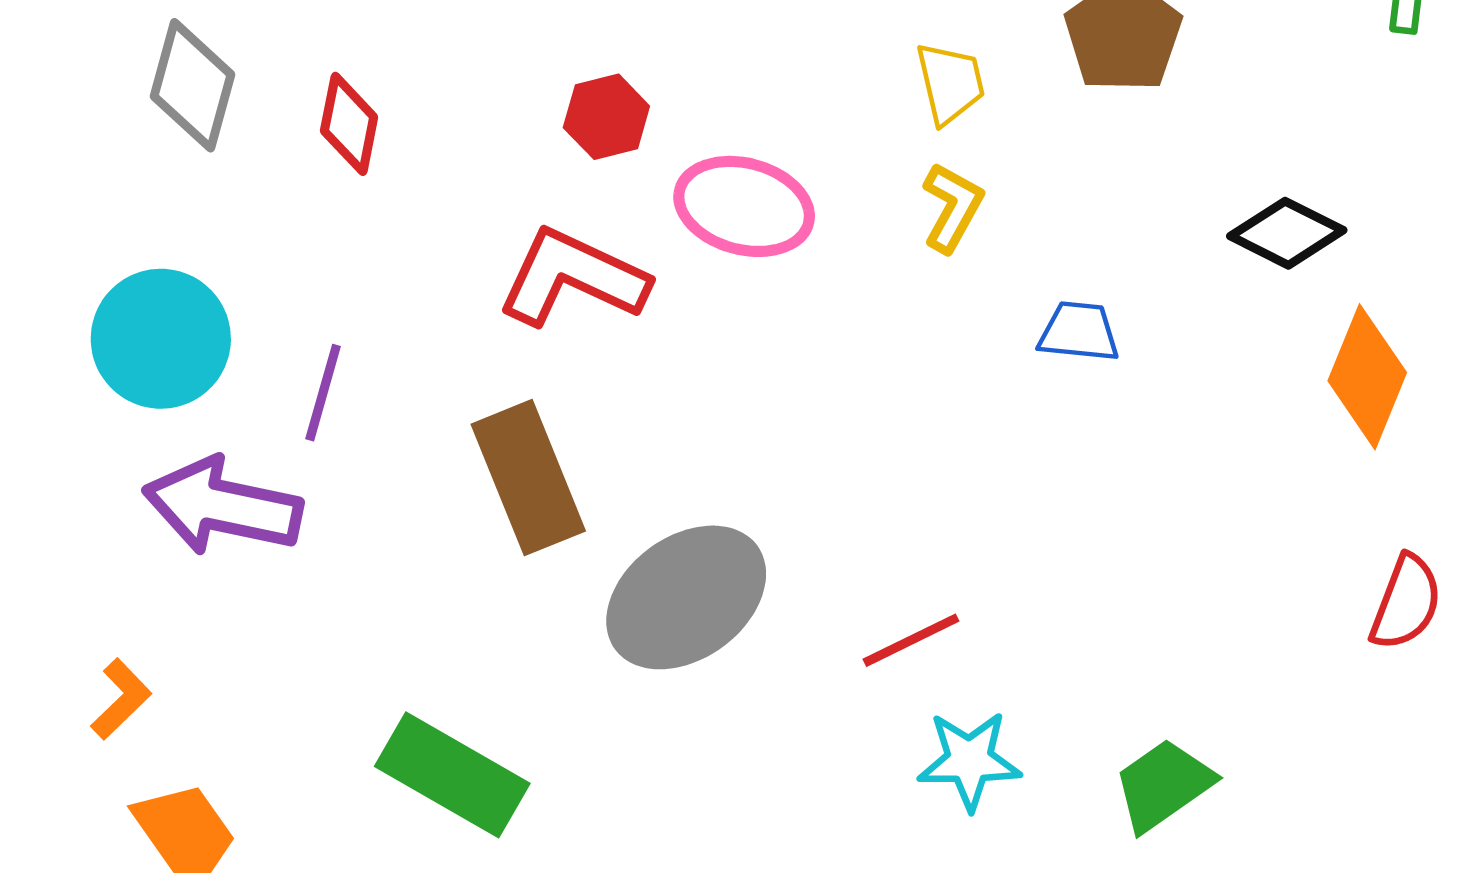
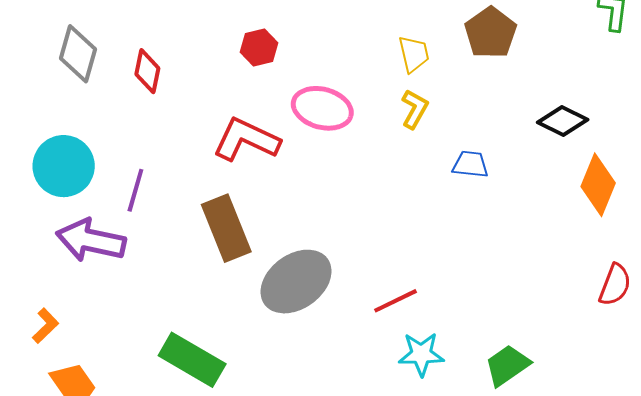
red hexagon: (606, 117) -> (259, 47), moved

